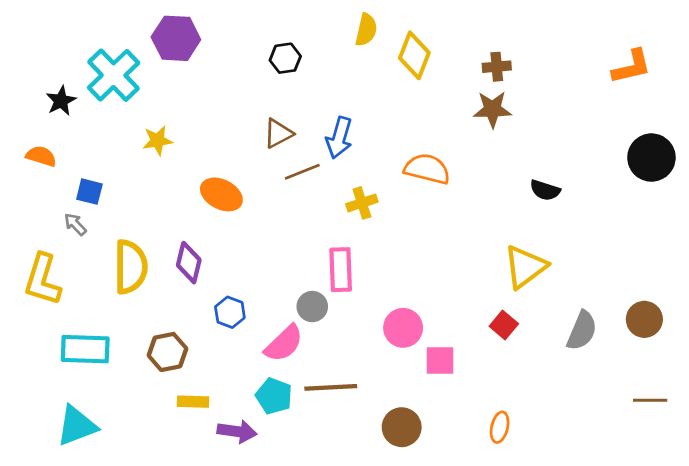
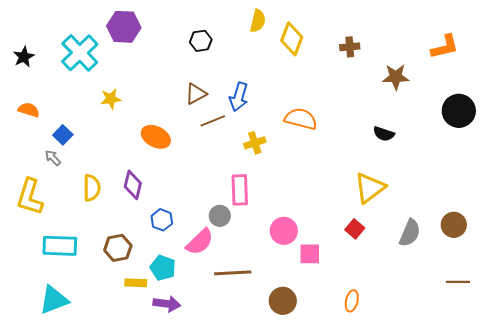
black star: (61, 101) -> (24, 57), moved
brown star: (492, 109) -> (396, 77), moved
blue square: (89, 192) -> (63, 135), turned 30
yellow semicircle: (131, 267) -> (92, 188), size x0.7
cyan pentagon: (274, 396) -> (163, 268), moved

